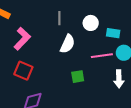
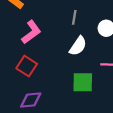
green square: (78, 77) -> (83, 82), size x1.5

